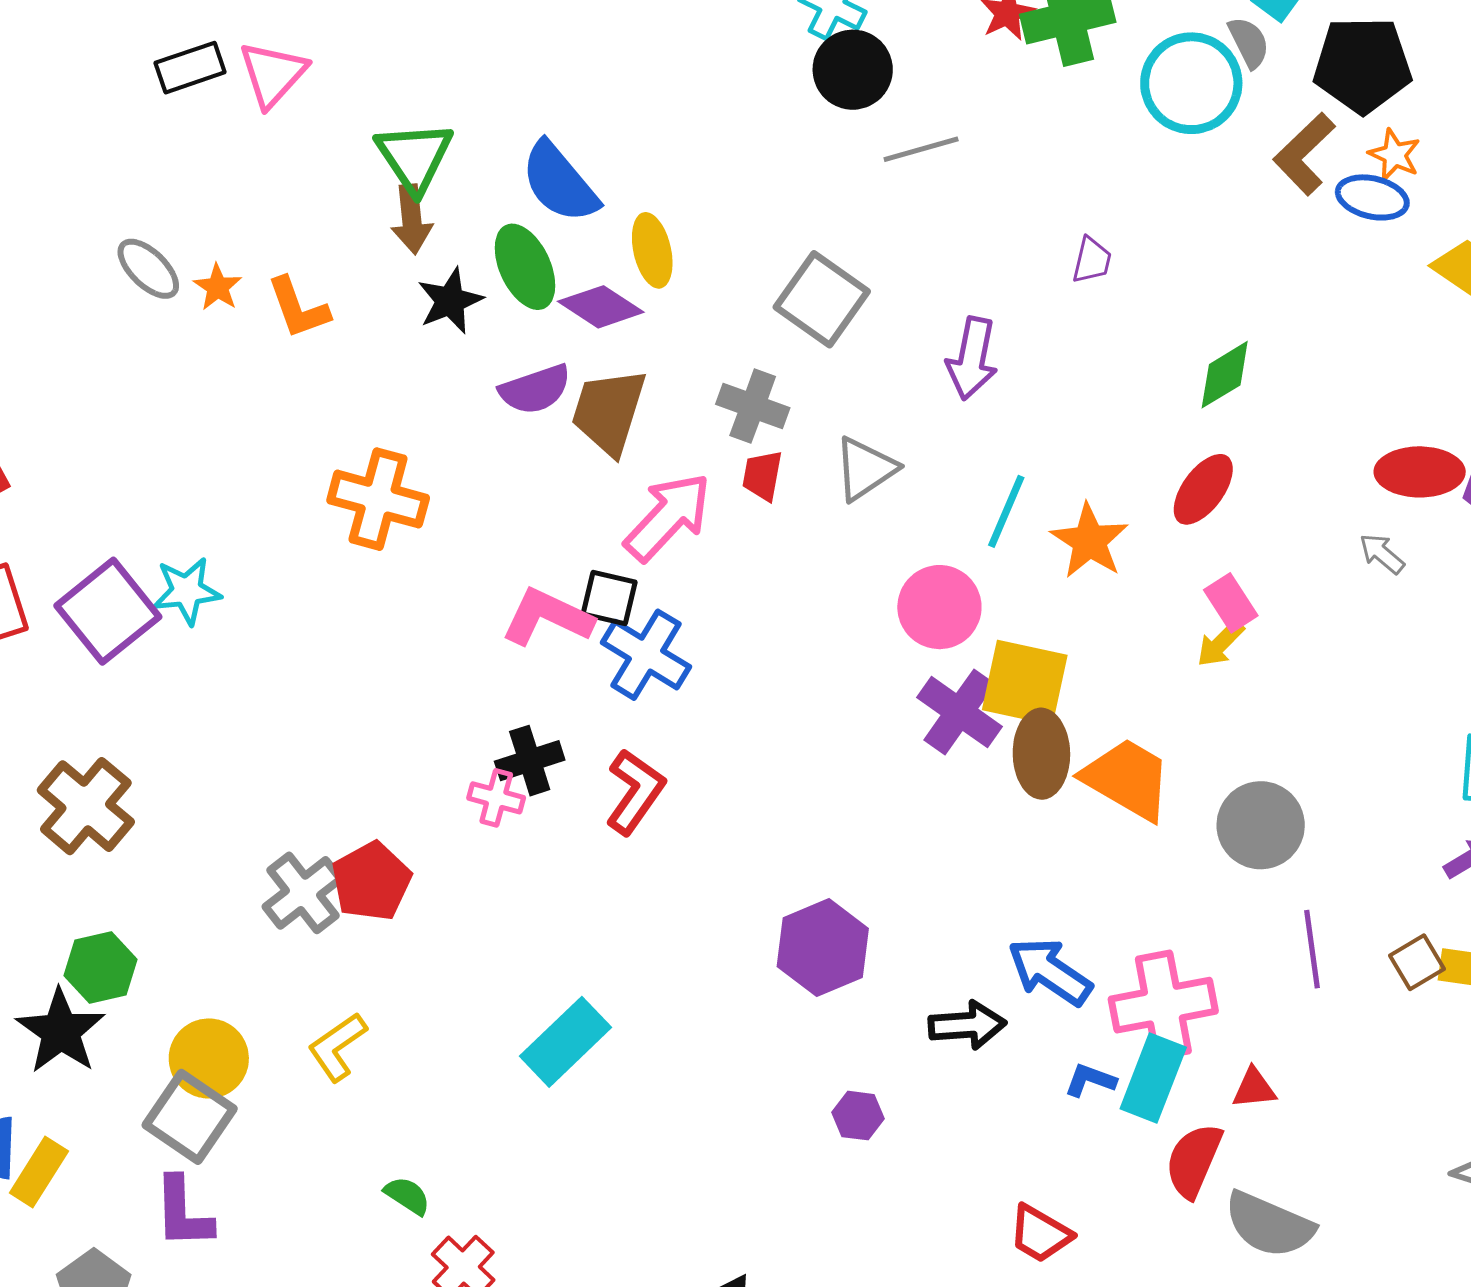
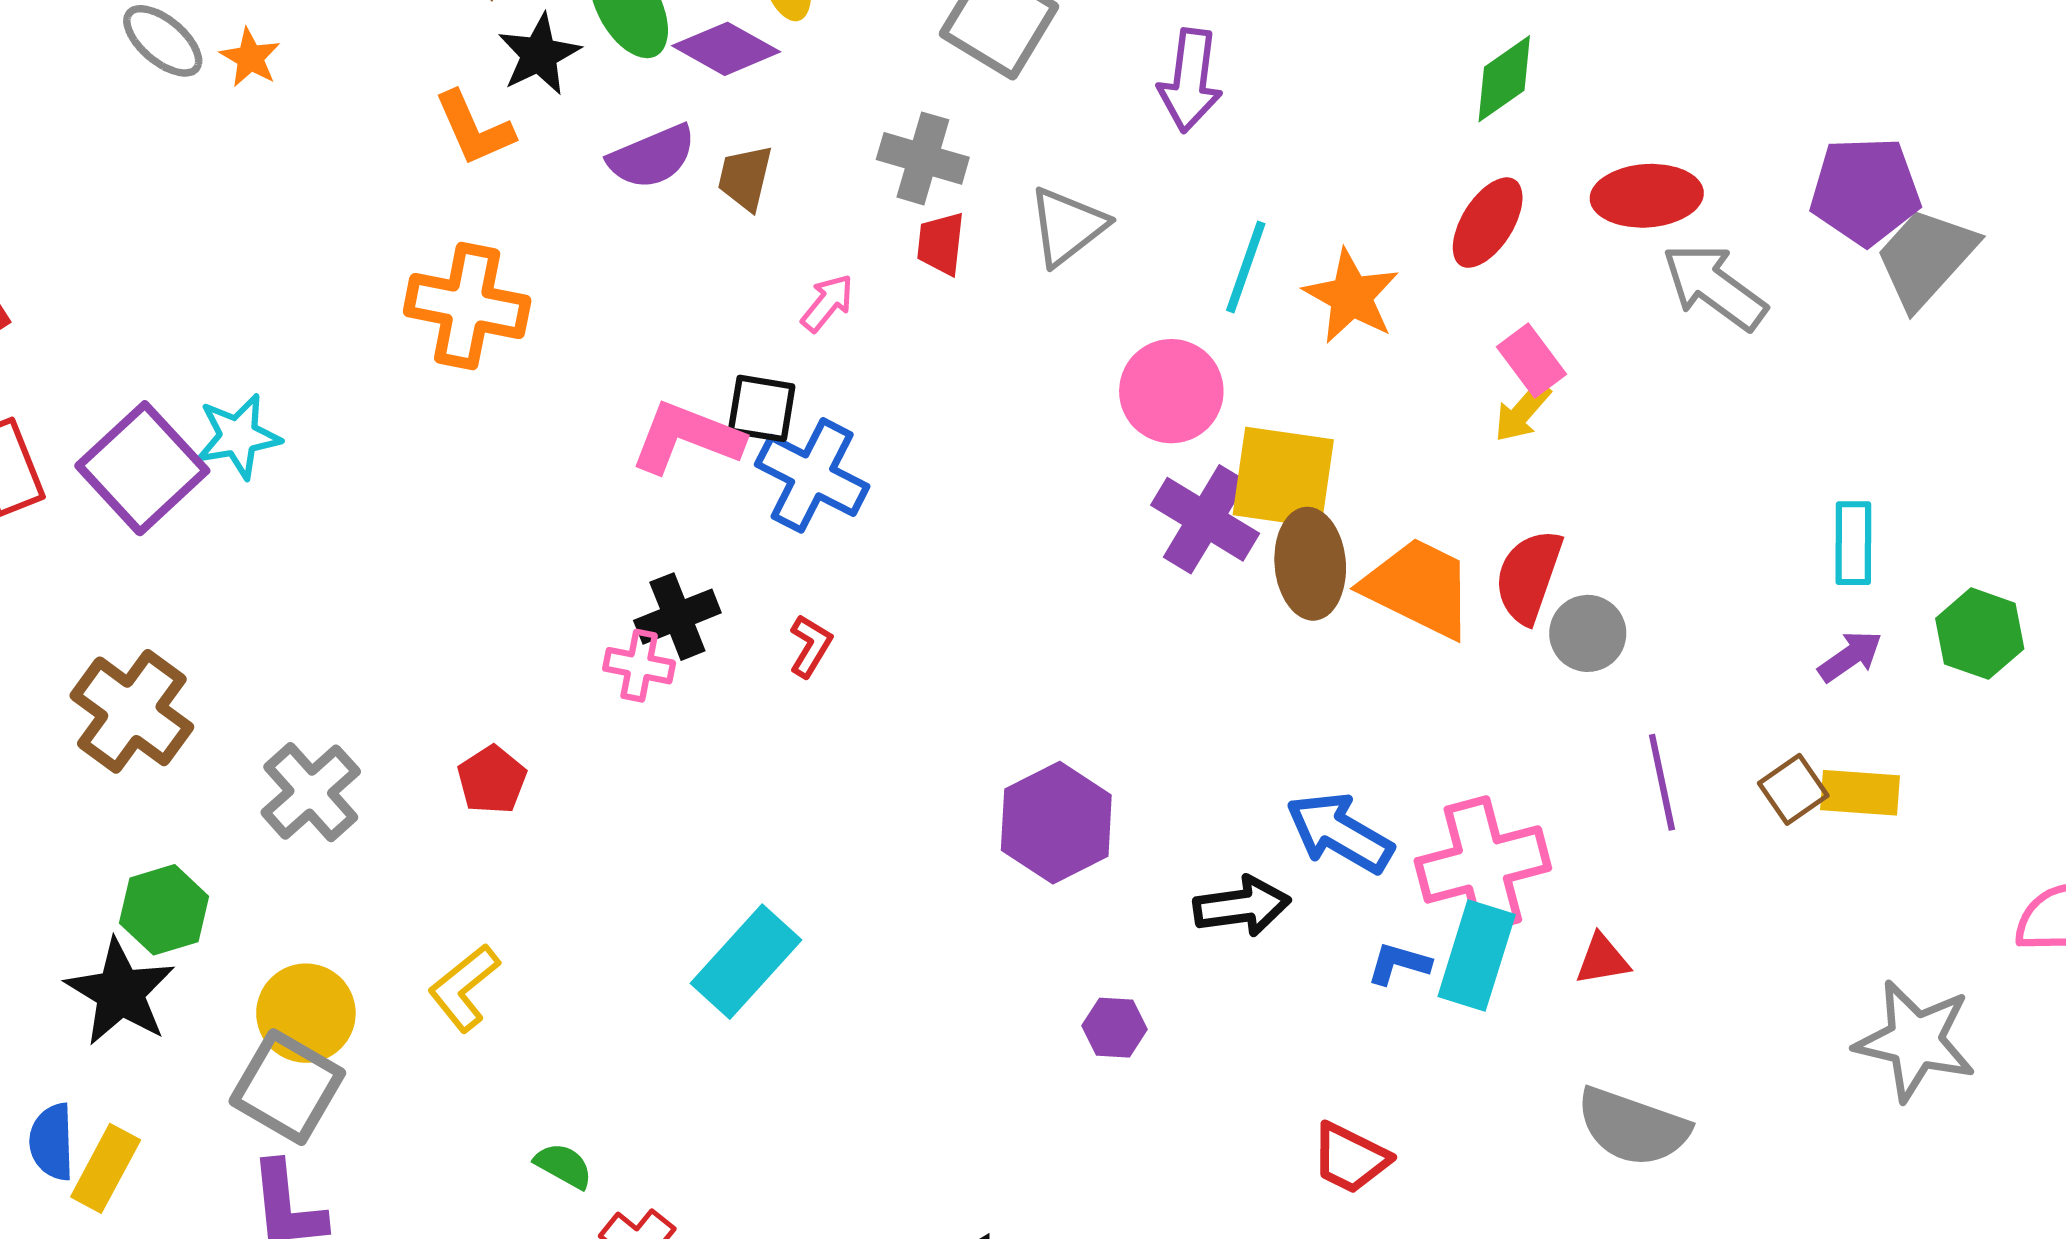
orange L-shape: (298, 308) -> (474, 128), moved
brown trapezoid: (609, 412) -> (745, 178), size x0.6
red ellipse: (1420, 472) -> (1647, 196), moved
pink arrow: (668, 517) -> (827, 303), size x0.5
gray arrow: (1382, 554) -> (1714, 287), size x1.8
red L-shape: (635, 792) -> (810, 646), size x0.6
gray circle: (1261, 825) -> (1588, 633), size x0.7
red pentagon: (371, 881) -> (492, 780), size x0.7
gray cross: (303, 893) -> (311, 792), moved
red semicircle: (1194, 1160) -> (1529, 576), moved

